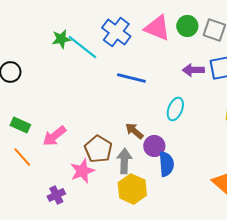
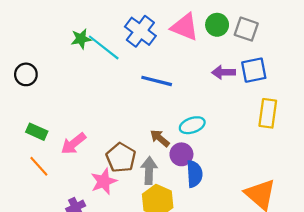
cyan ellipse: (175, 109) -> (192, 125), moved, turned 50

